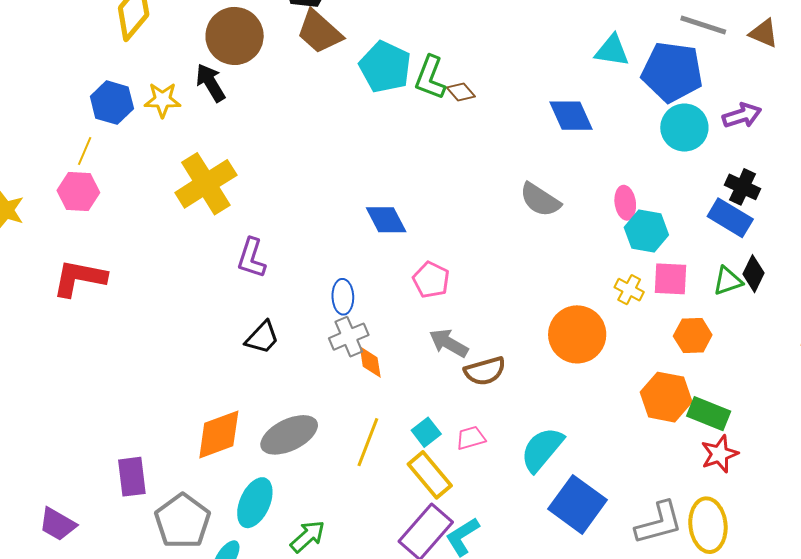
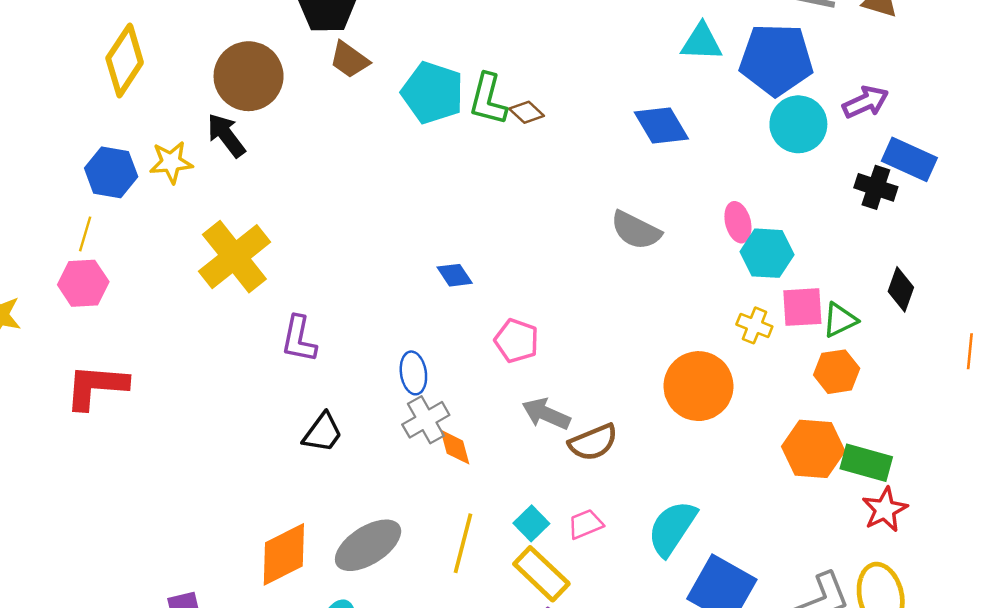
brown trapezoid: (319, 32) -> (349, 60), size x0.7
blue rectangle: (730, 218) -> (909, 159), moved
blue diamond: (386, 220) -> (455, 275), size x0.7
green triangle: (728, 281) -> (840, 320), moved

